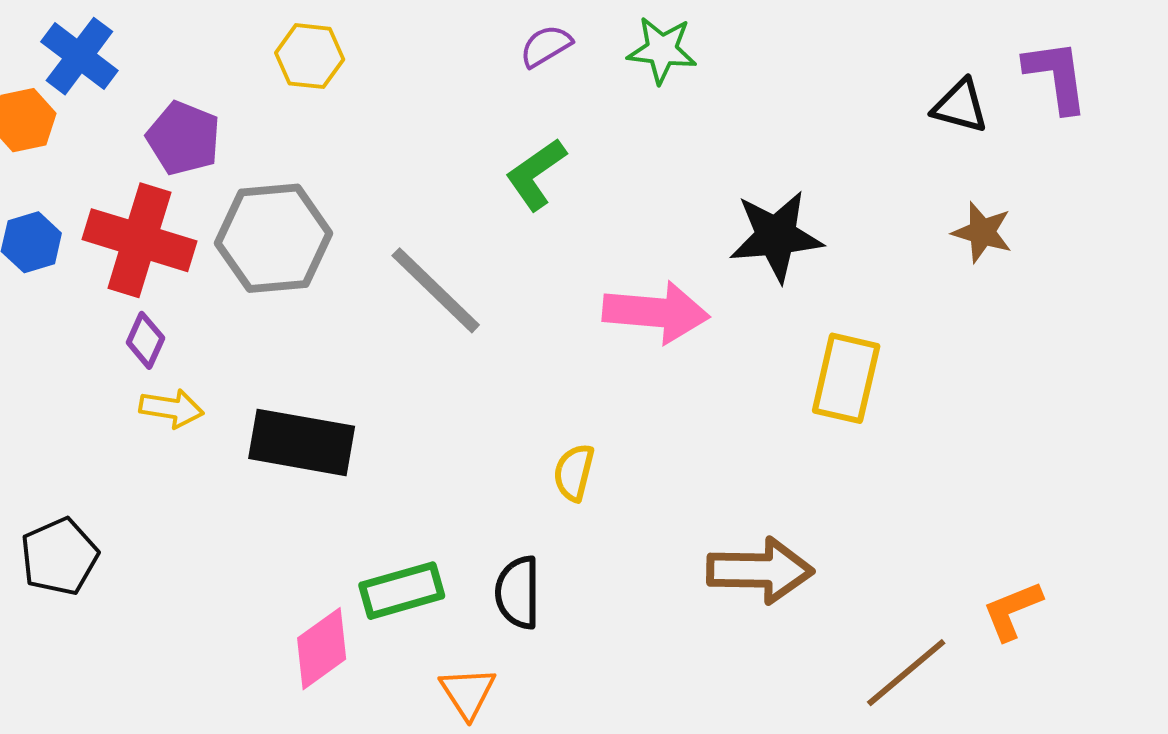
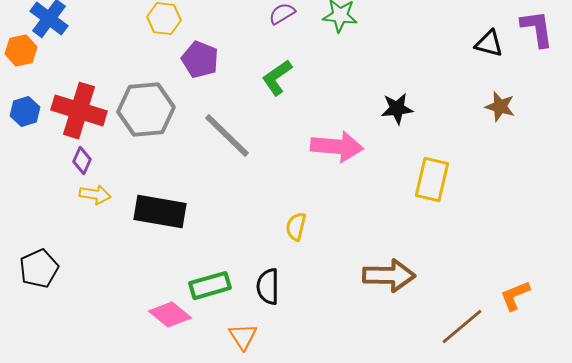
purple pentagon: (183, 138) -> (200, 60), moved
black star: (776, 236) -> (397, 109), size x0.7
pink diamond: (322, 649) -> (170, 315), turned 75

